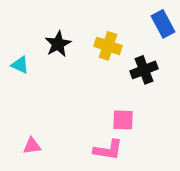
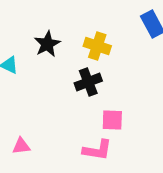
black cross: (144, 70) -> (88, 82), moved

